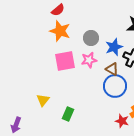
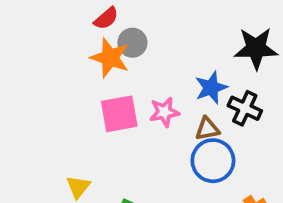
gray circle: (91, 38) -> (132, 43), moved
brown triangle: (112, 69) -> (207, 129), turned -40

